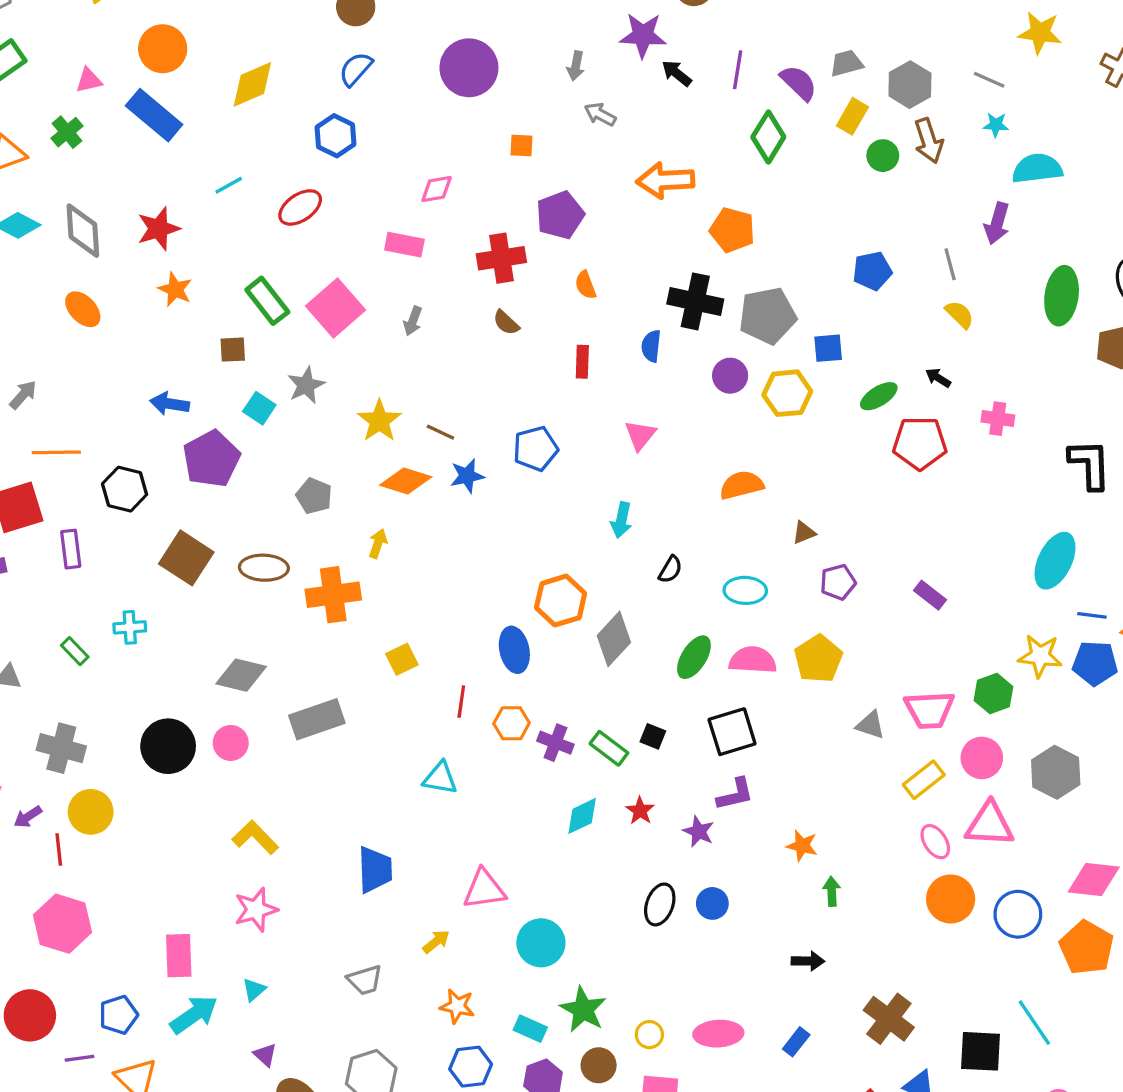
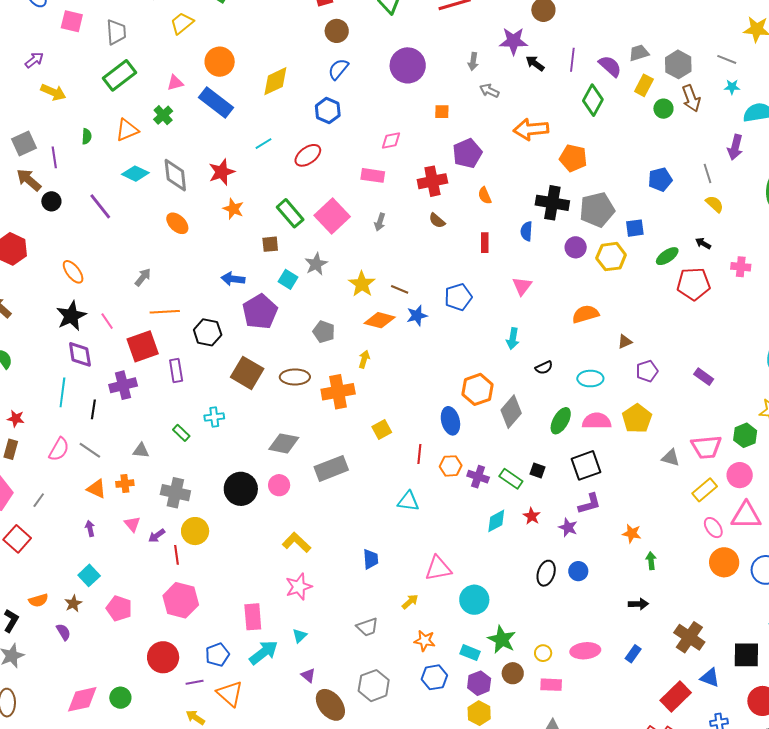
black semicircle: (670, 569) -> (544, 368), turned 36
blue trapezoid: (375, 870) -> (371, 559), size x0.7

